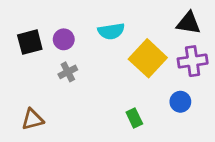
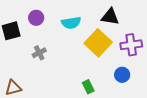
black triangle: (189, 23) -> (110, 17), moved
purple circle: (64, 39) -> (36, 18), moved

